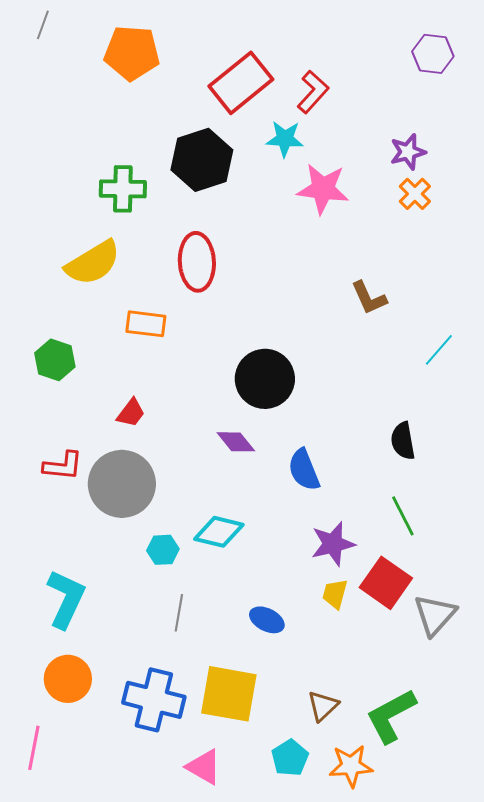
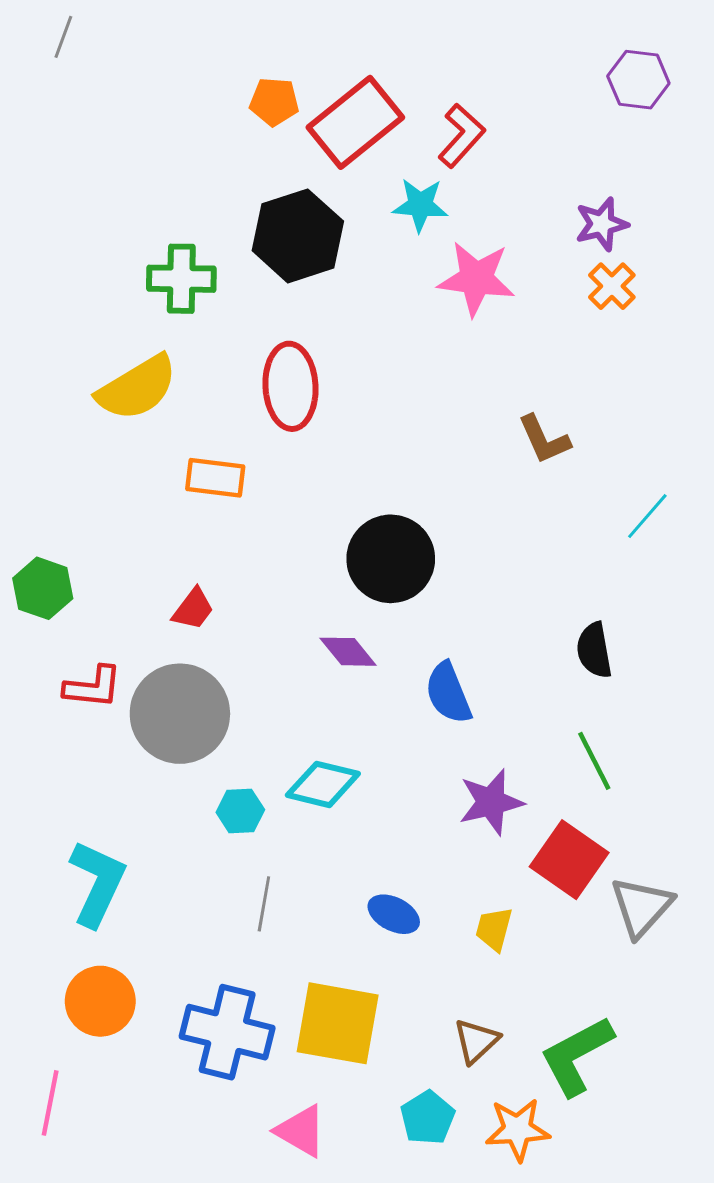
orange pentagon: (132, 53) -> (274, 102), moved, size x0.6
green hexagon: (55, 360) -> (43, 588), moved
yellow trapezoid: (335, 594) -> (494, 929), moved

